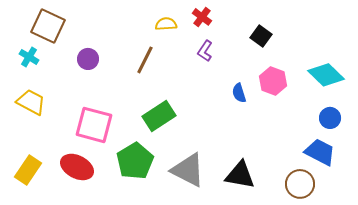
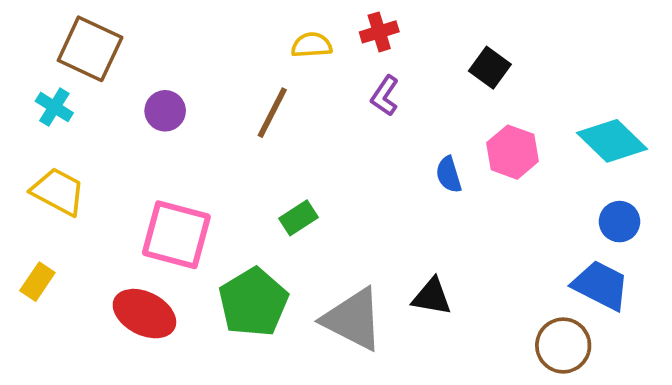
red cross: (202, 17) -> (379, 32), turned 36
green rectangle: (159, 116) -> (298, 218), size x0.6
yellow rectangle: (28, 170) -> (37, 282), moved, size x0.7
black triangle: (240, 175) -> (432, 297), moved, size x0.7

